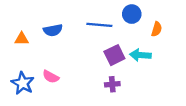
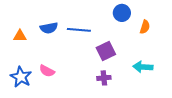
blue line: (99, 25) -> (79, 30), moved
cyan arrow: (140, 55) -> (143, 67), moved

